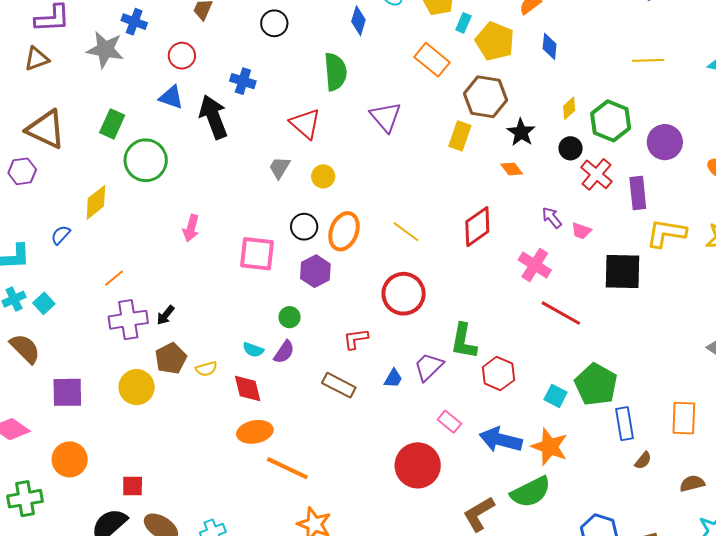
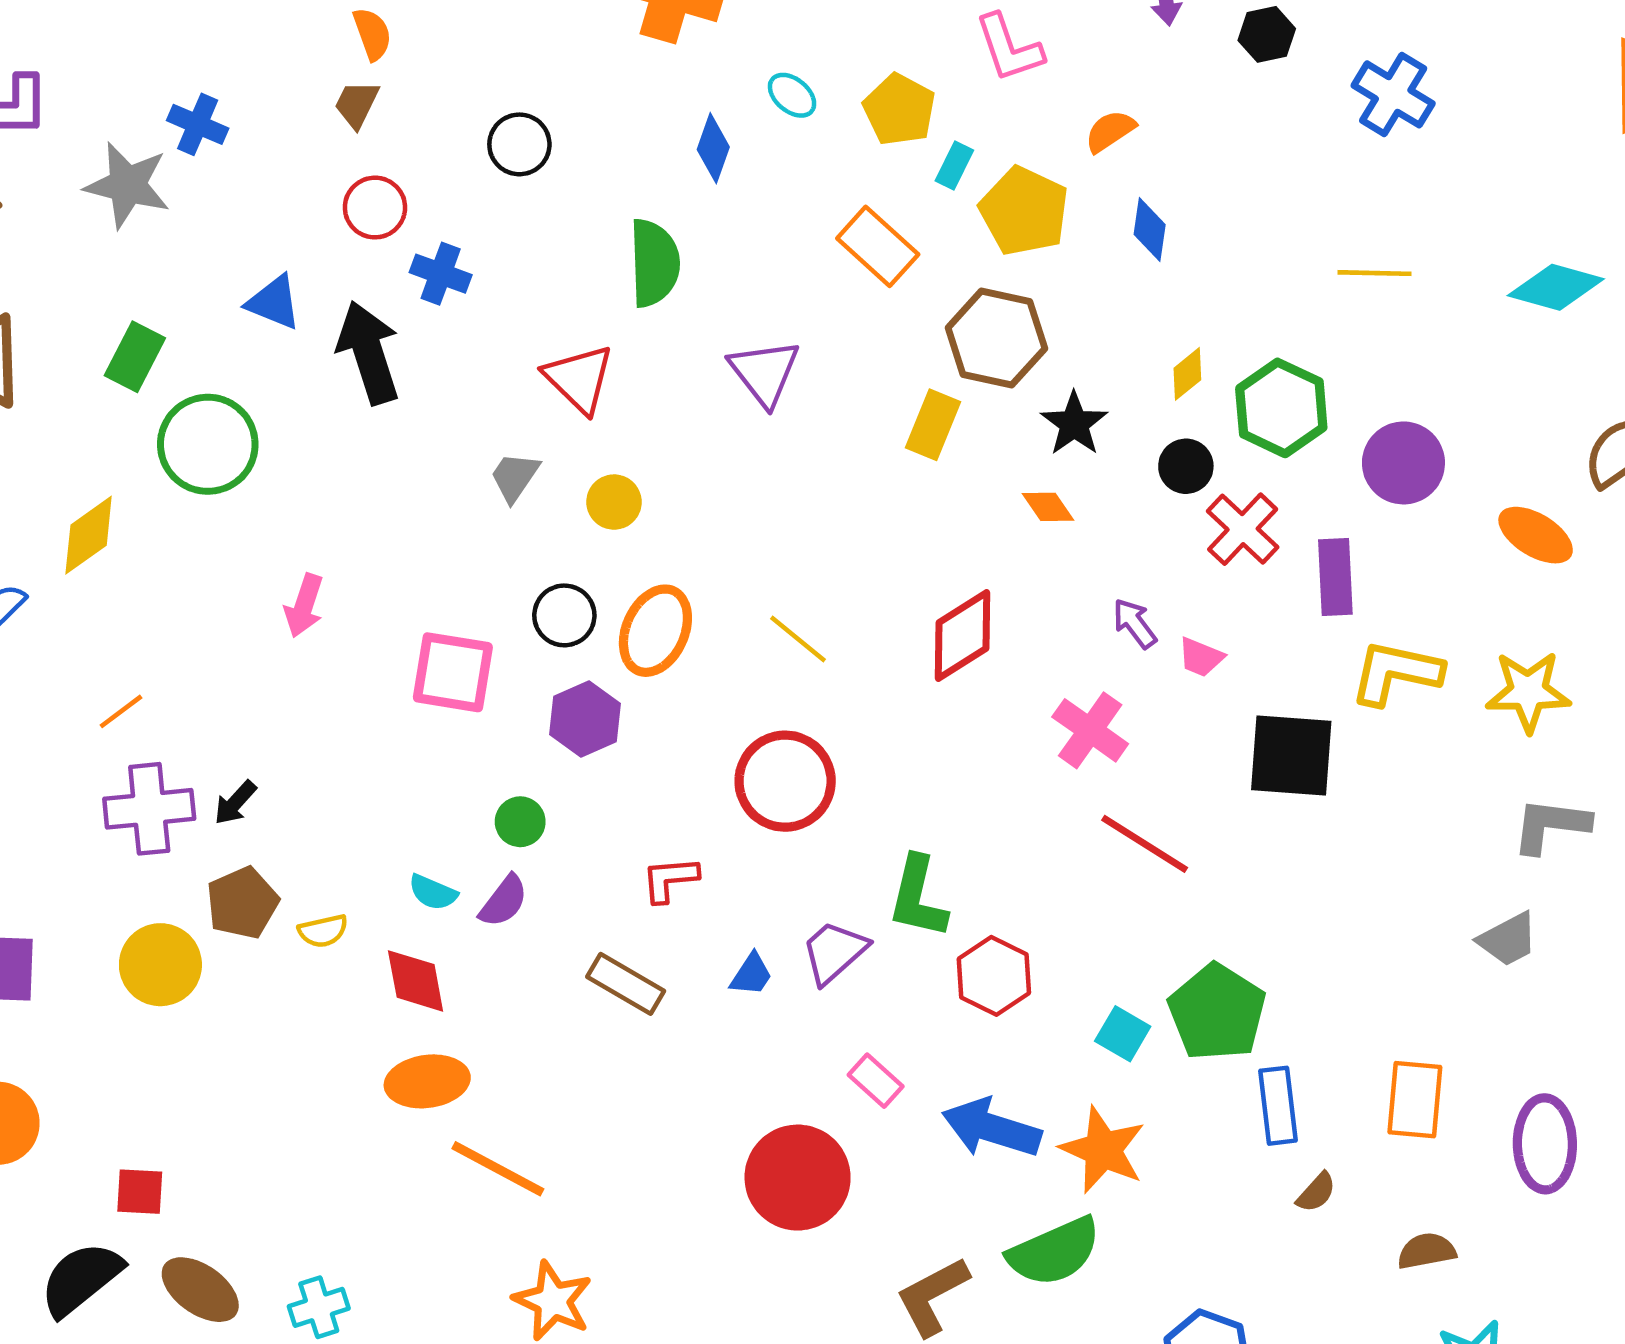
red circle: (182, 56) -> (375, 208), moved

